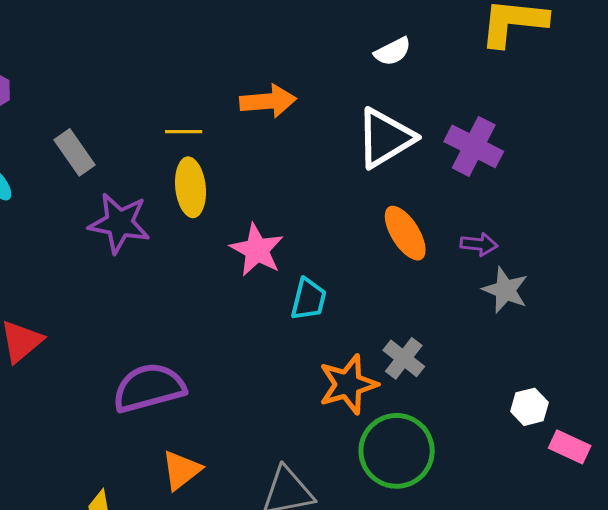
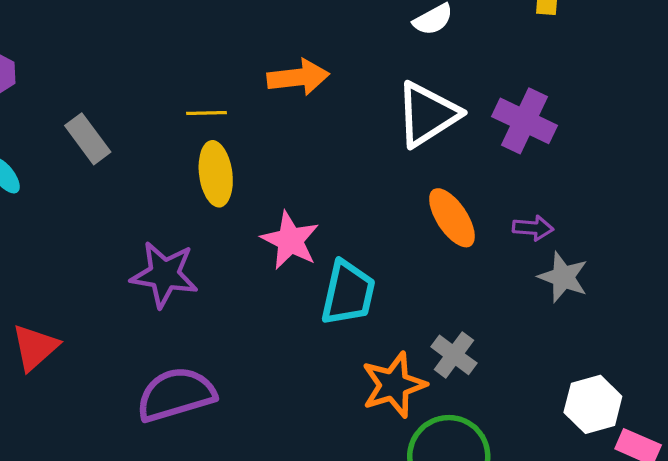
purple star: (119, 223) -> (164, 274), moved
cyan trapezoid: (309, 299) -> (348, 293), size x1.4
white hexagon: (529, 407) -> (593, 404), size x1.4

